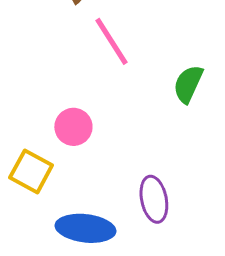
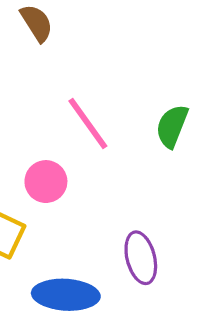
pink line: (111, 41) -> (88, 123), moved

